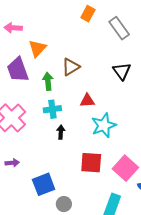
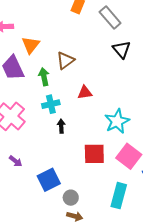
black triangle: (122, 71) -> (122, 49), moved
cyan star: (104, 125) -> (117, 121), moved
purple arrow: (12, 163) -> (16, 161), turned 48

